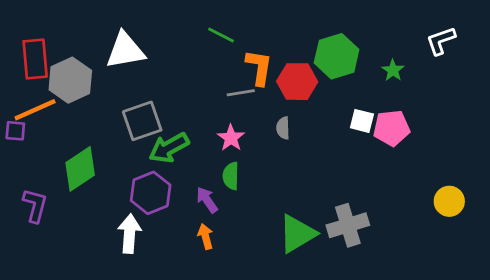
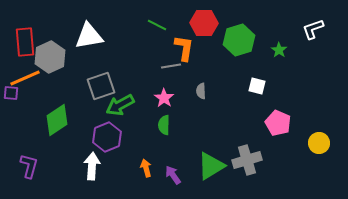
red hexagon: (297, 82) -> (204, 23), moved
pink pentagon: (392, 128) -> (278, 123), moved, turned 30
purple arrow: (207, 200) -> (173, 175), moved
purple L-shape: (35, 206) -> (29, 166), moved

